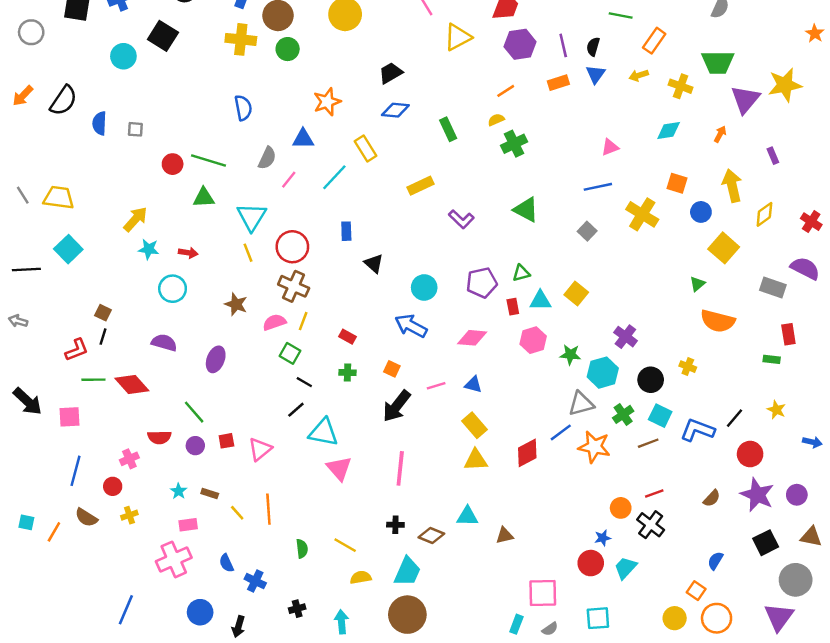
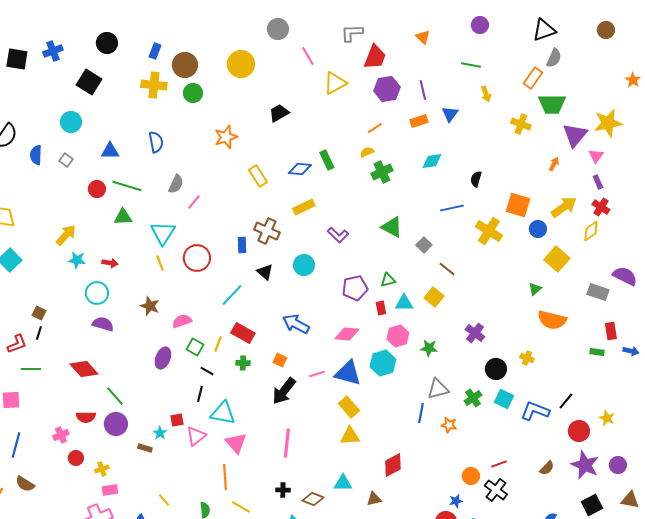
orange rectangle: (654, 41) -> (533, 78), moved
black semicircle: (593, 47) -> (476, 179), moved
cyan circle: (123, 56) -> (71, 122), moved
yellow arrow: (639, 75) -> (486, 94), moved, turned -91
blue diamond: (395, 110) -> (300, 169), moved
gray square: (135, 129) -> (66, 160), turned 32
cyan diamond: (669, 131) -> (432, 161), moved
blue triangle: (303, 139) -> (110, 151), moved
pink triangle: (610, 147) -> (596, 156), moved, turned -35
cyan line: (334, 177) -> (232, 295), moved
orange square: (677, 183) -> (518, 205), size x1.4
yellow arrow: (732, 186) -> (564, 207), turned 68
red cross: (811, 222) -> (601, 207), moved
gray square: (587, 231) -> (424, 245), moved
brown cross: (294, 286) -> (267, 231), moved
cyan circle: (424, 287) -> (304, 265), moved
yellow line: (303, 321) -> (218, 344), moved
red rectangle: (347, 337) -> (243, 333), size x1.6
purple semicircle: (164, 343) -> (103, 324), moved
purple ellipse: (216, 359) -> (163, 358), moved
cyan hexagon: (603, 373) -> (383, 363), moved
red diamond: (132, 385) -> (84, 369), moved
blue triangle: (473, 385) -> (348, 373), size x1.8
black line: (296, 410) -> (200, 394), turned -35
yellow star: (776, 410) -> (607, 418), moved
blue line: (561, 432) -> (421, 413), turned -42
red square: (226, 441) -> (177, 420), moved
blue arrow: (812, 442) -> (631, 351), moved
brown line: (648, 443) -> (447, 269), moved, turned 60
purple circle: (195, 446) -> (116, 424), size x1.5
orange star: (594, 447) -> (449, 425), size x0.6
pink triangle: (260, 449) -> (196, 436), moved
red diamond: (527, 453) -> (393, 465), moved
red circle: (113, 486) -> (76, 458), moved
cyan star: (179, 491) -> (160, 433), moved
brown rectangle: (210, 494) -> (145, 448), moved
orange line: (268, 509) -> (225, 477), moved
yellow line: (237, 513) -> (164, 500), moved
yellow cross: (129, 515) -> (102, 469), moved

